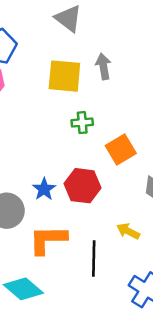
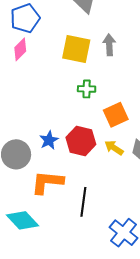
yellow arrow: (128, 231) -> (114, 148), moved

